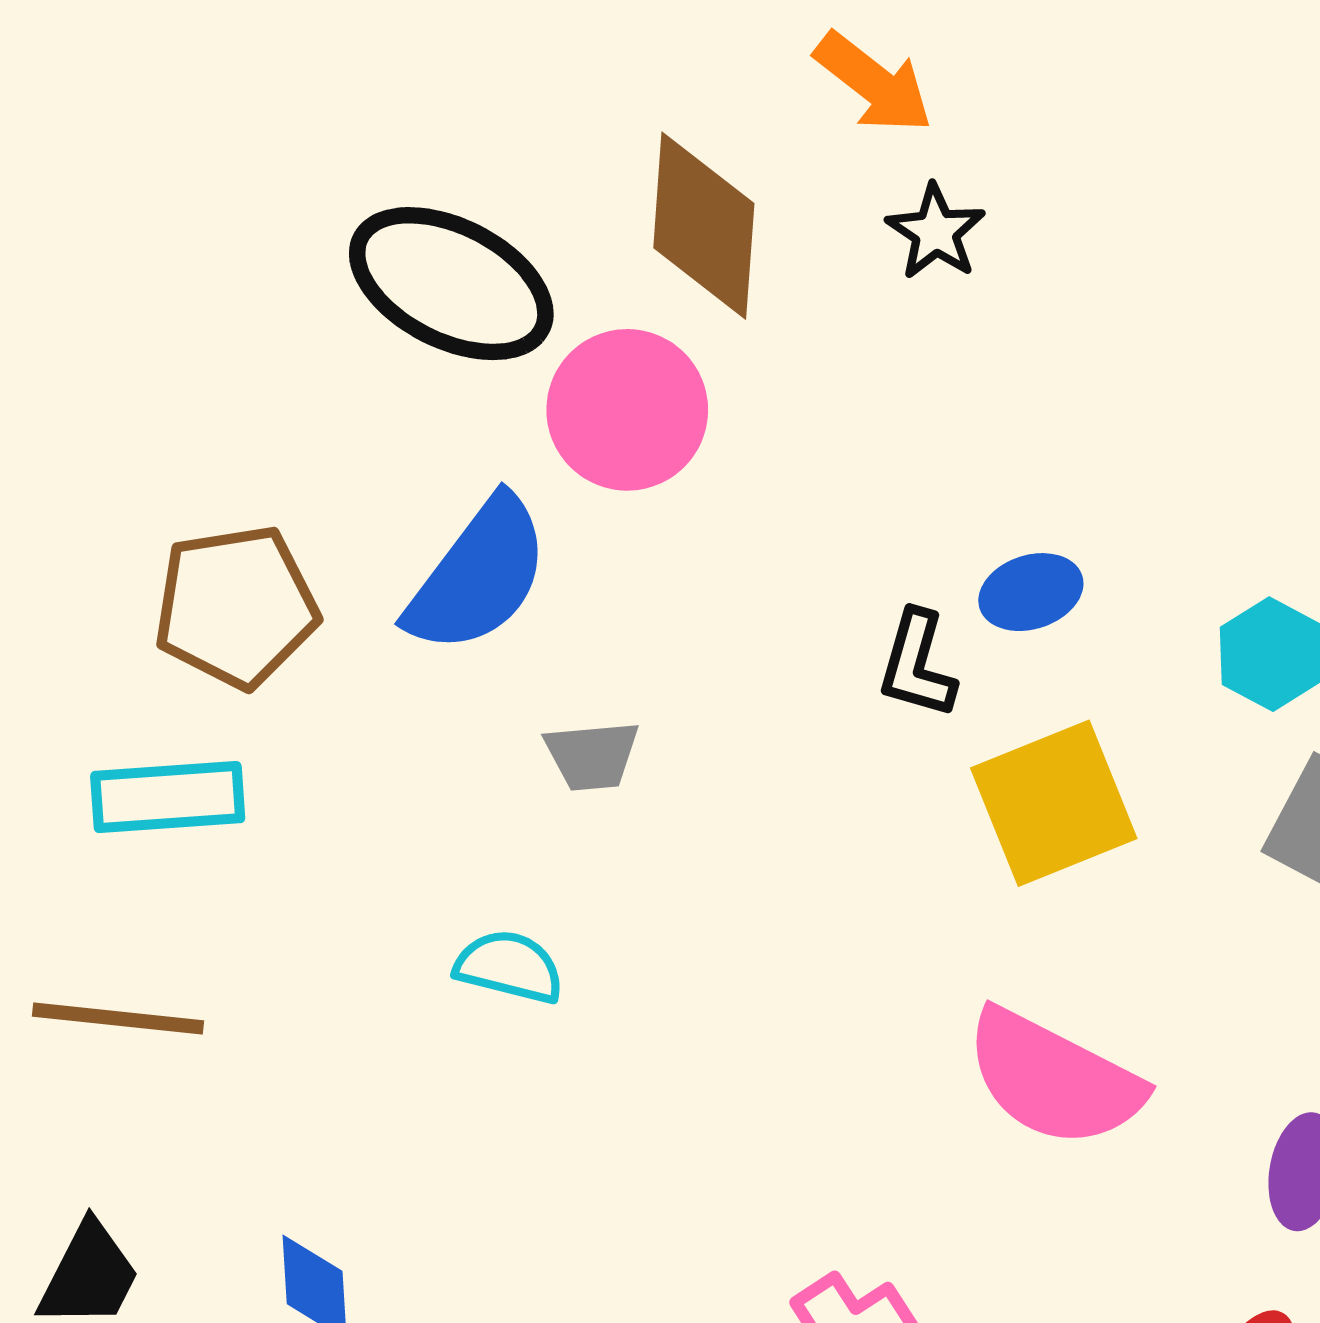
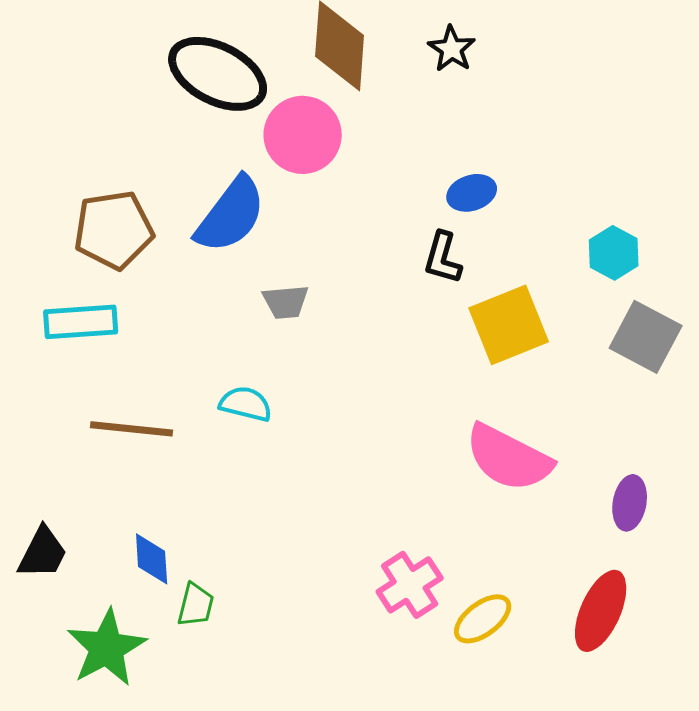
blue ellipse: (1031, 592) -> (472, 193), moved
brown line: (118, 1018) -> (132, 429), moved

